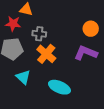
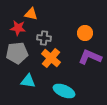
orange circle: (91, 29) -> (85, 33), moved
cyan triangle: (23, 77) -> (28, 81), turned -35

